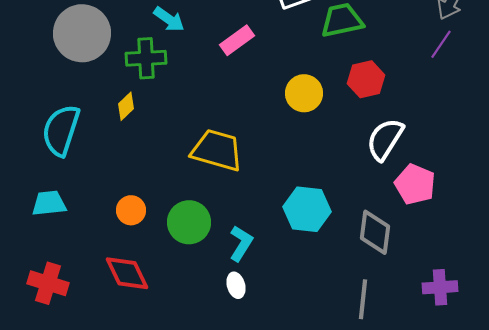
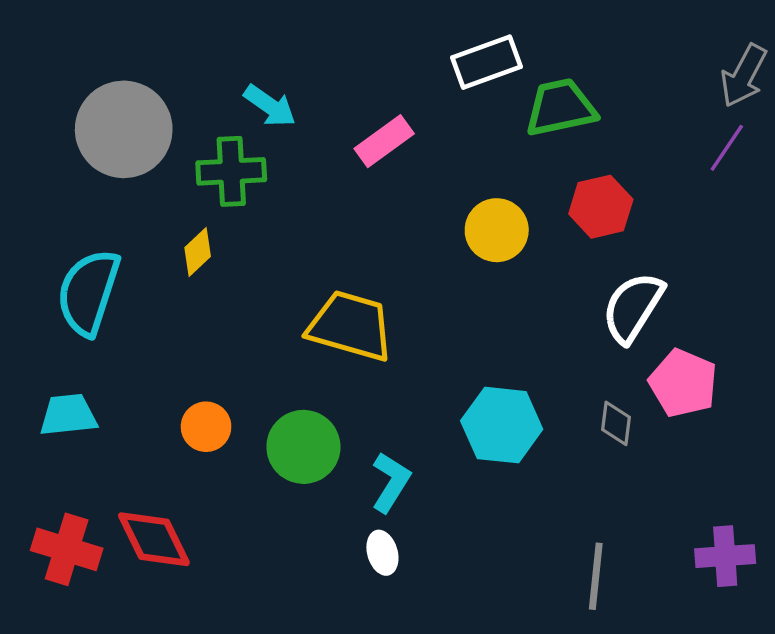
gray diamond: (375, 232) -> (616, 423), moved, size x0.6
red diamond: (127, 273) -> (154, 539), moved

